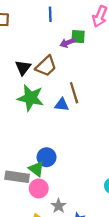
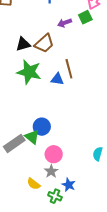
green square: (78, 37) -> (85, 17), moved, turned -32
black triangle: (23, 68) -> (23, 44), turned 35
gray rectangle: (17, 177) -> (14, 143), turned -45
pink circle: (39, 188) -> (54, 154), moved

